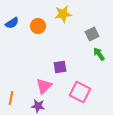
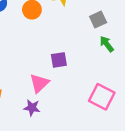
pink square: (80, 92) -> (102, 97), moved

